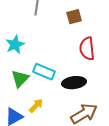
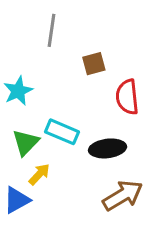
brown square: (74, 17) -> (94, 64), moved
yellow arrow: (36, 106) -> (39, 174), moved

